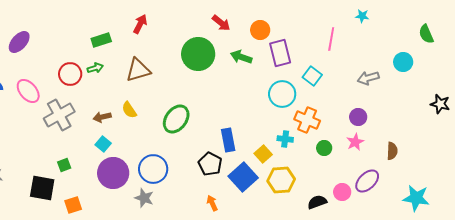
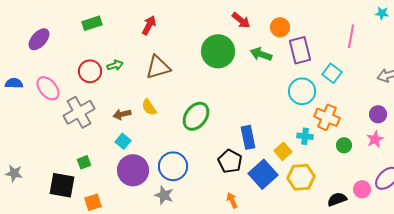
red arrow: (140, 24) -> (149, 25), moved
green rectangle: (101, 40) -> (92, 23), moved

